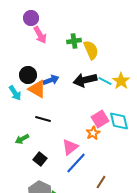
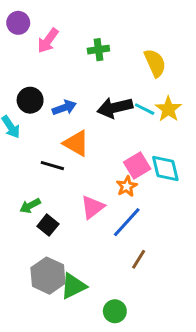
purple circle: (31, 18) -> (18, 23), moved
pink arrow: (40, 35) -> (48, 41), turned 66
yellow semicircle: (91, 50) -> (155, 63), moved
orange triangle: (37, 89) -> (76, 143), moved
green arrow: (22, 139) -> (30, 206), moved
blue line: (76, 163) -> (127, 222), moved

